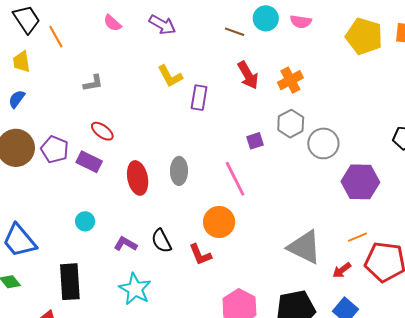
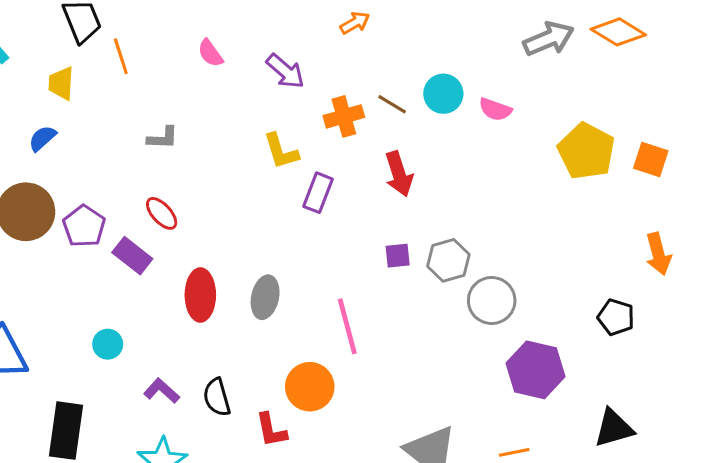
orange cross: (290, 80) -> (344, 116), moved
purple square: (255, 141) -> (398, 256), moved

